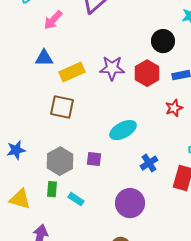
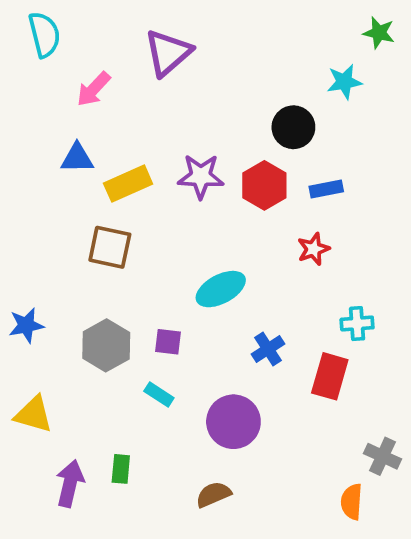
green rectangle: (52, 189) -> (121, 469), moved
cyan rectangle: (76, 199) -> (159, 394), moved

